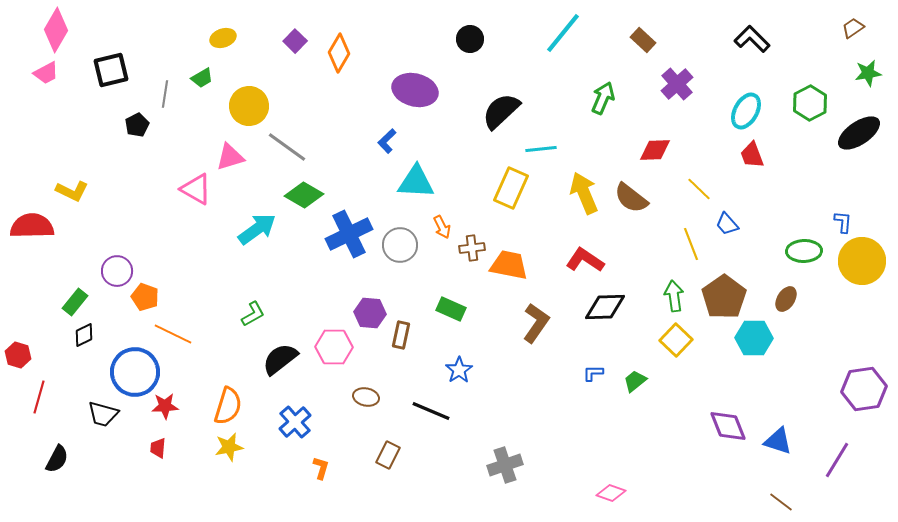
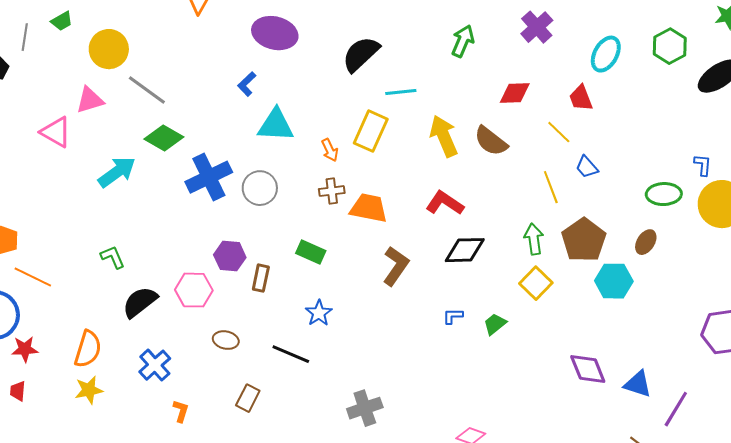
red trapezoid: (752, 155) -> (581, 98), moved
orange arrow: (442, 227) -> (330, 150), moved
green L-shape: (253, 314) -> (113, 257), turned -84
purple line: (837, 460) -> (676, 409), moved

